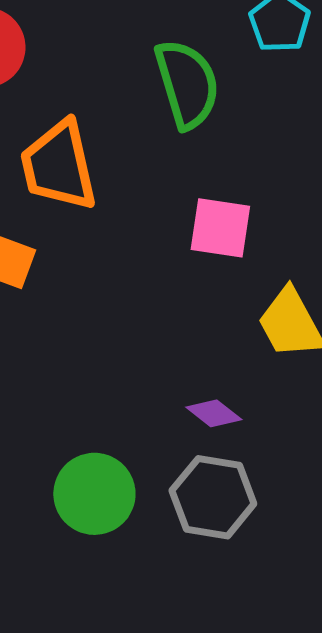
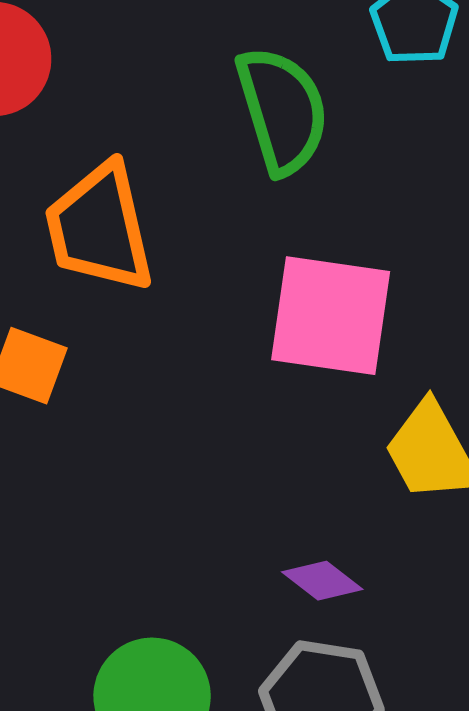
pink square: (220, 228) -> (331, 316), size x1.4

